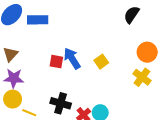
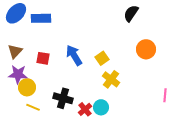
red square: (56, 62) -> (43, 58), moved
yellow cross: (142, 77) -> (111, 79), moved
yellow circle: (13, 99) -> (27, 87), moved

